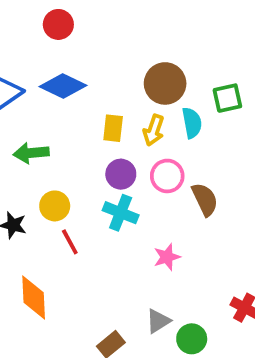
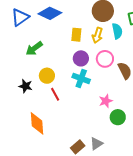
green arrow: (31, 153) -> (34, 48), turned -30
gray triangle: (158, 321) -> (96, 144), moved
green circle: (192, 339) -> (118, 117), moved

